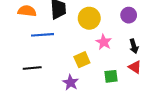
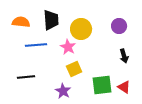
pink star: (104, 42) -> (68, 47), moved
red triangle: (135, 67) -> (124, 87), moved
green square: (111, 76) -> (102, 85), size x1.5

